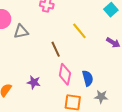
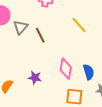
gray triangle: (21, 32) -> (21, 27), turned -35
brown line: (56, 49) -> (40, 35), moved

